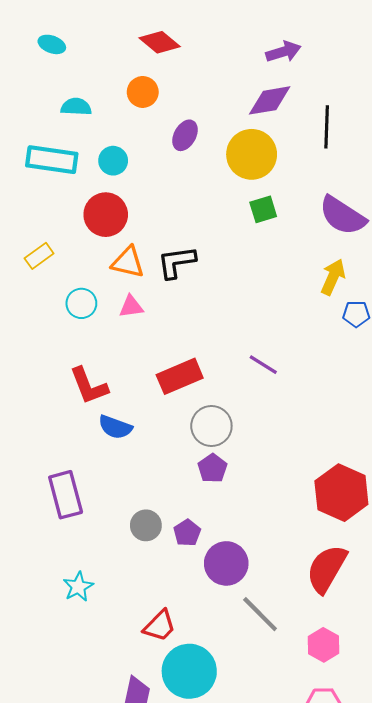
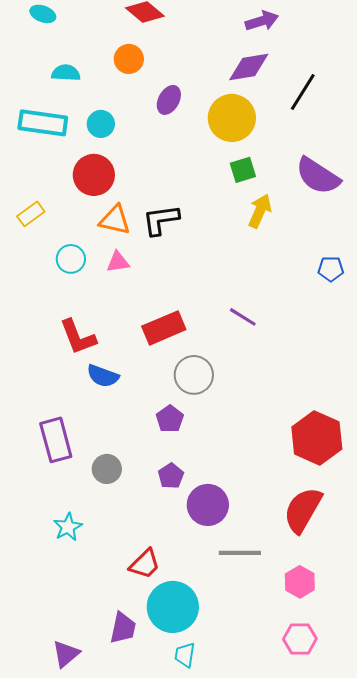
black line: (327, 127) -> (303, 92), turned 30
yellow arrow: (333, 277) -> (260, 211), moved
purple pentagon: (212, 468) -> (170, 419), moved
gray circle: (146, 525) -> (107, 469), moved
gray line: (260, 614) -> (240, 553), turned -45

